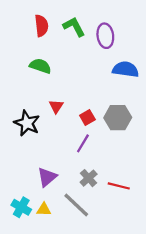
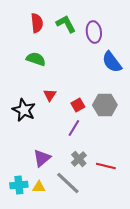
blue semicircle: (126, 69) -> (112, 62), turned -135
cyan cross: (21, 207) -> (19, 185), turned -36

